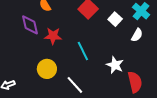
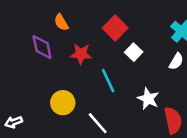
white square: (115, 19) -> (134, 52), moved
red star: (53, 36) -> (81, 54), moved

